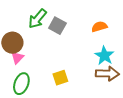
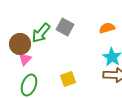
green arrow: (37, 19) -> (41, 33), moved

